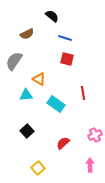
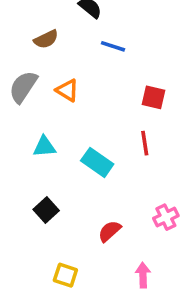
red square: (67, 59) -> (154, 97), moved
orange triangle: (39, 79) -> (67, 90), moved
pink arrow: (90, 165) -> (143, 275), moved
yellow square: (38, 168) -> (65, 275), turned -32

